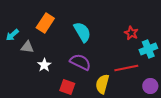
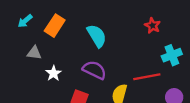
red star: (131, 33) -> (153, 26), moved
cyan arrow: (12, 35) -> (25, 21), moved

